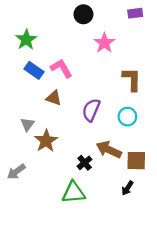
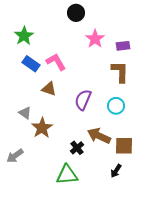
purple rectangle: (135, 13) -> (123, 46), moved
gray triangle: (27, 124) -> (25, 113), turned -32

